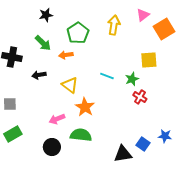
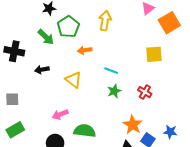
yellow arrow: (114, 25) -> (105, 21), moved
green pentagon: (78, 33) -> (68, 27), moved
orange arrow: (66, 55) -> (85, 50), moved
green star: (132, 79) -> (114, 91), moved
orange star: (85, 107) -> (133, 125), moved

